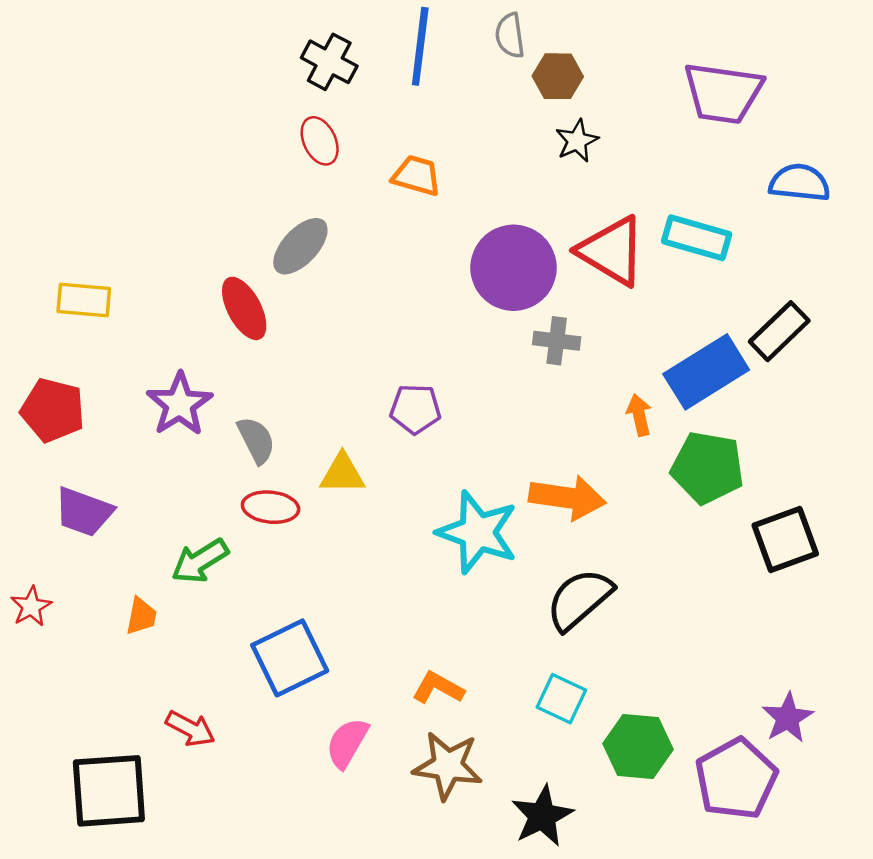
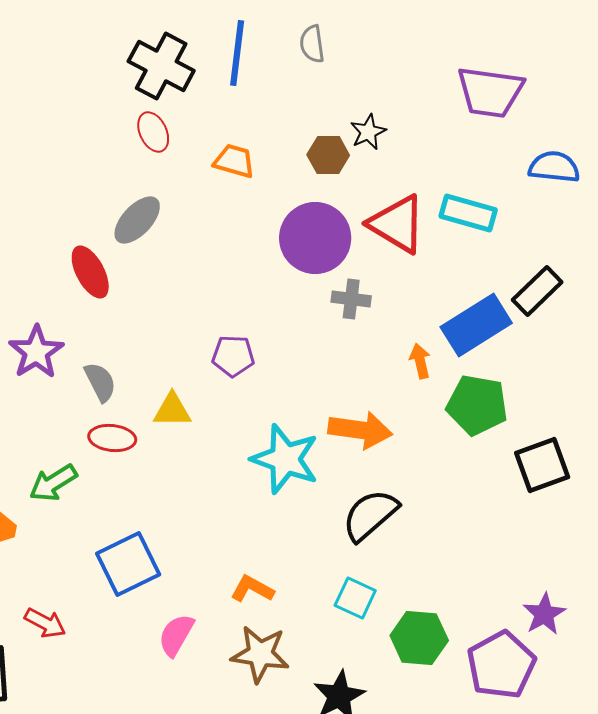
black cross: (329, 62) -> (161, 66), size x1.4
brown hexagon: (558, 76) -> (328, 155), moved

